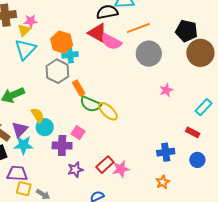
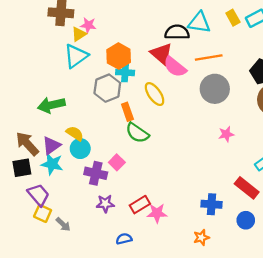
yellow ellipse: (108, 111) -> (155, 94), moved
yellow semicircle: (38, 115) -> (75, 133), turned -35
red rectangle: (193, 132) -> (247, 188), size x1.5
purple trapezoid: (17, 173) -> (38, 195), turned 35

